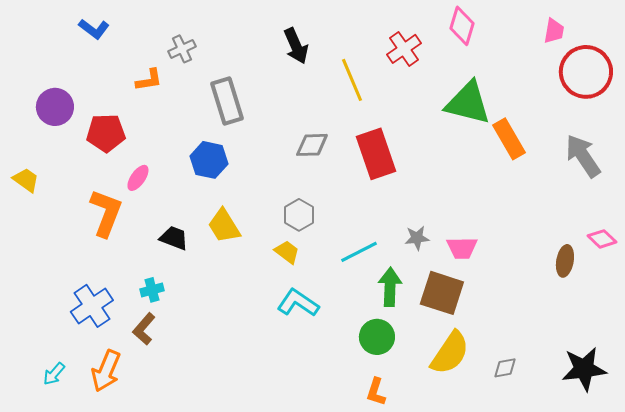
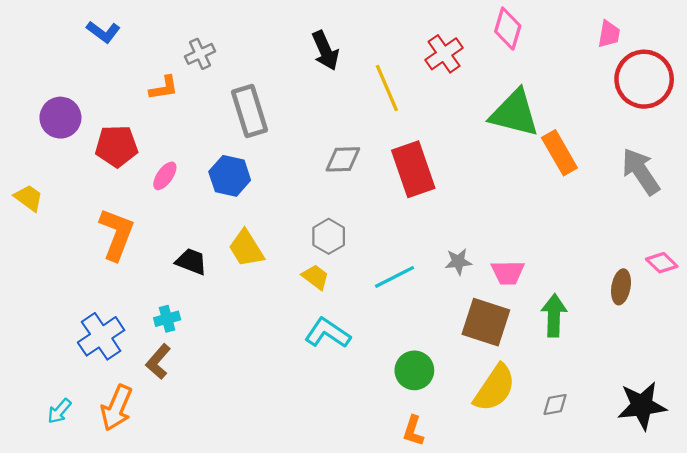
pink ellipse: (138, 178) -> (165, 176), moved
green arrow: (390, 287) -> (554, 315), moved

